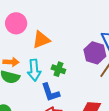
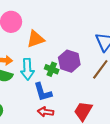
purple hexagon: (95, 53) -> (69, 61), moved

